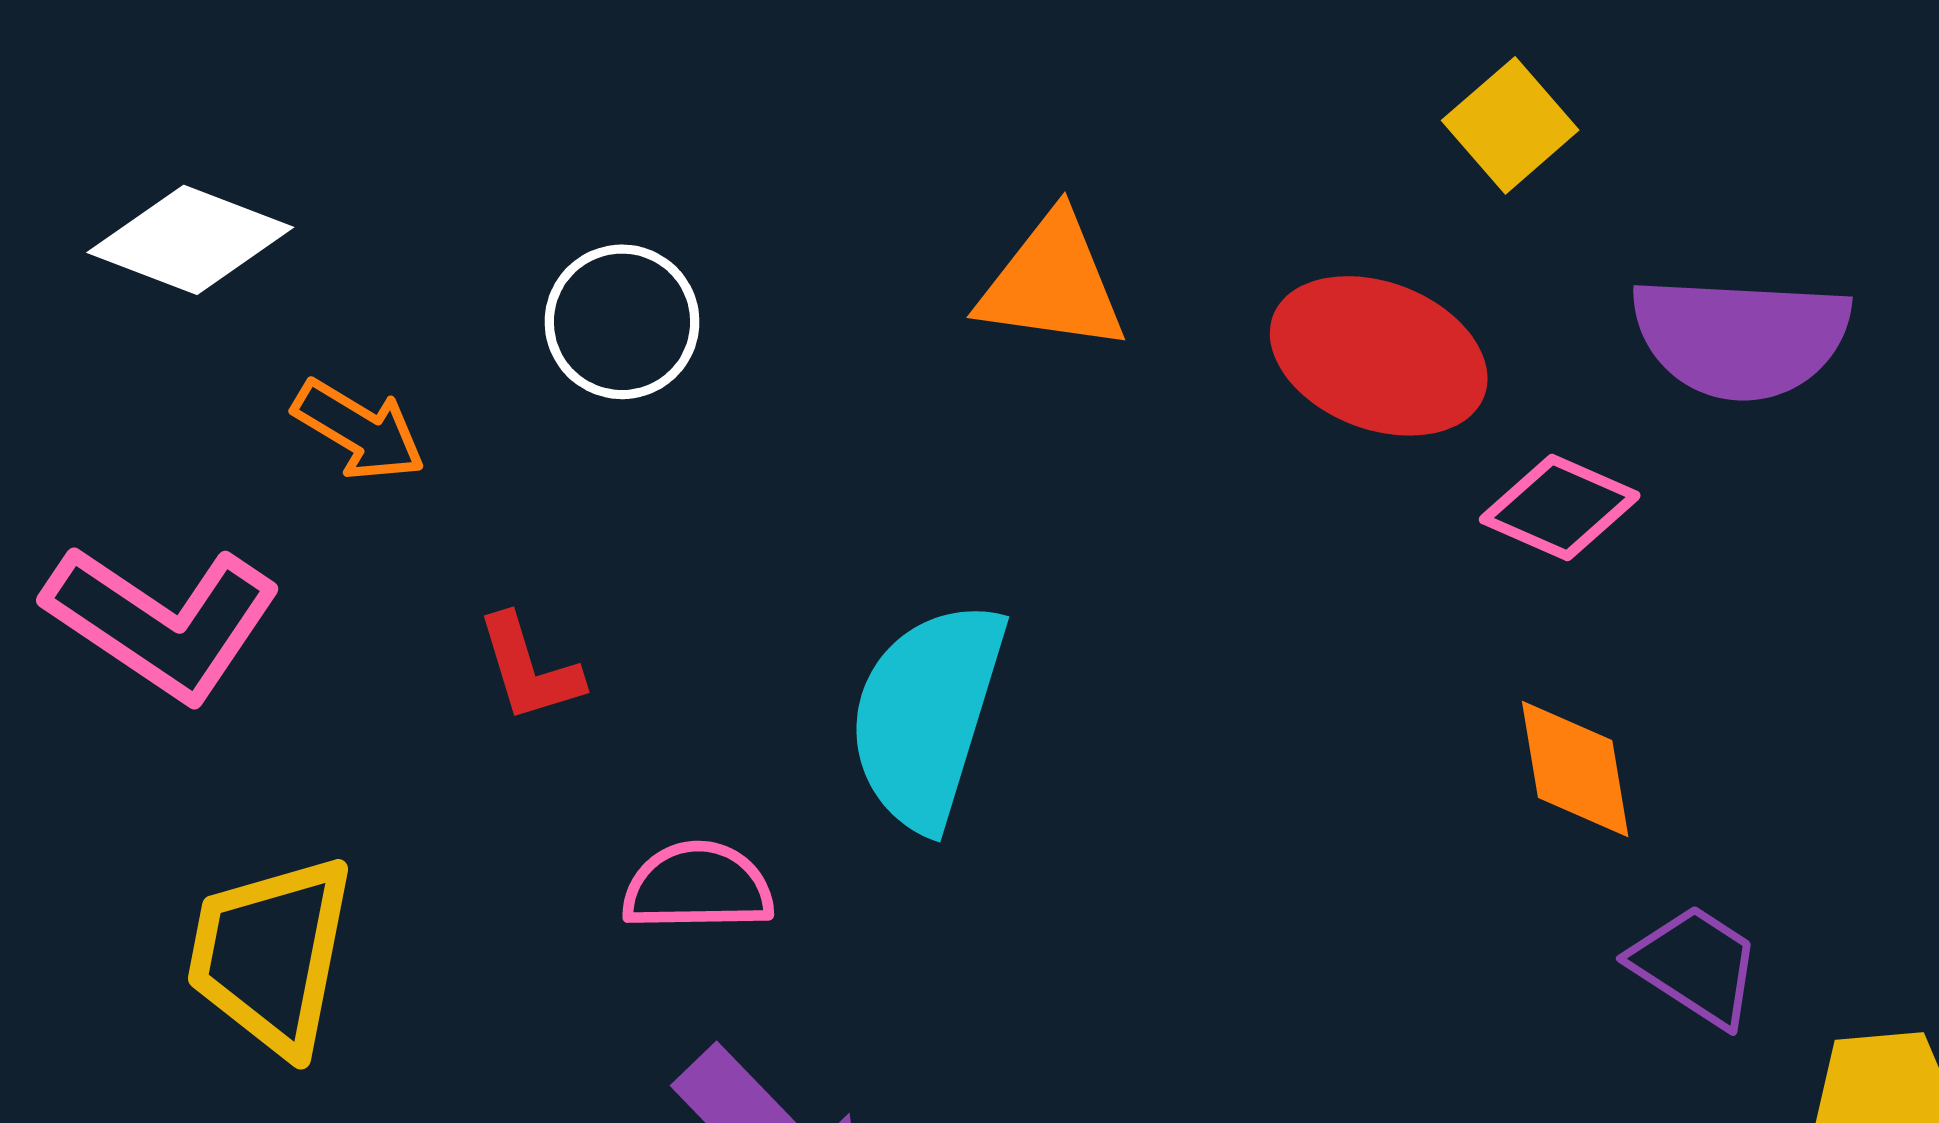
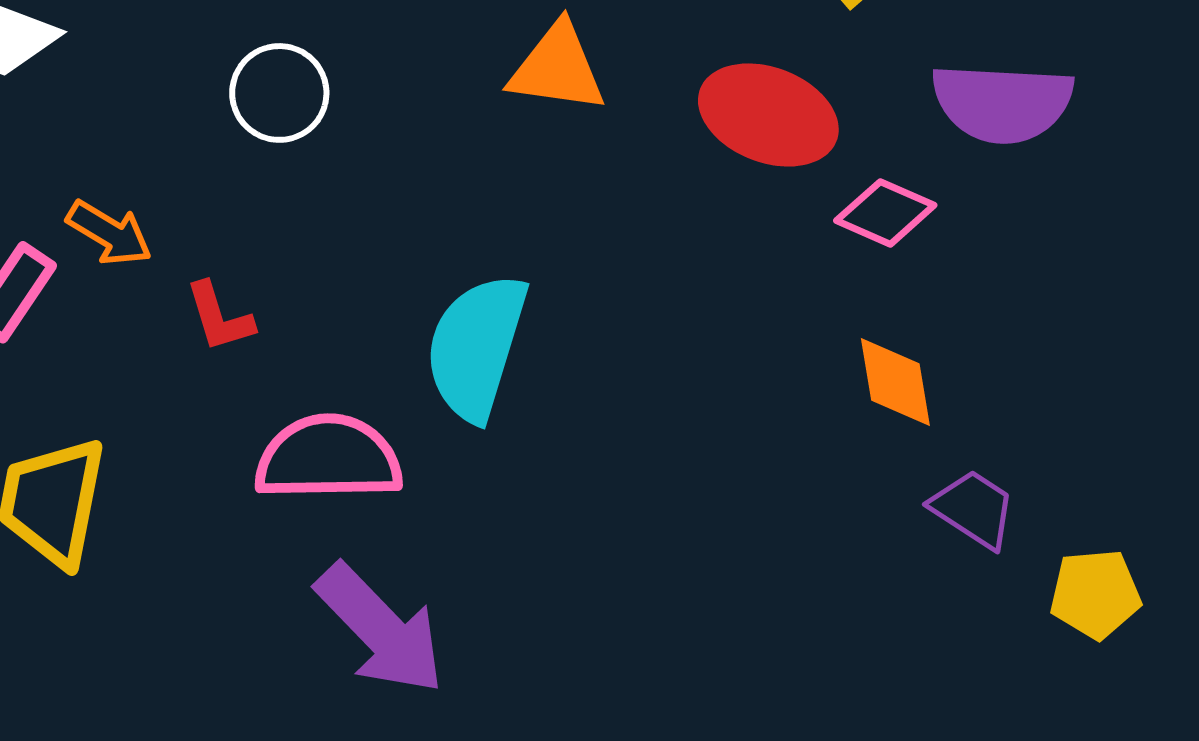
orange arrow: (359, 430) -> (109, 233), moved
pink semicircle: (698, 887) -> (328, 458), size x1.5

